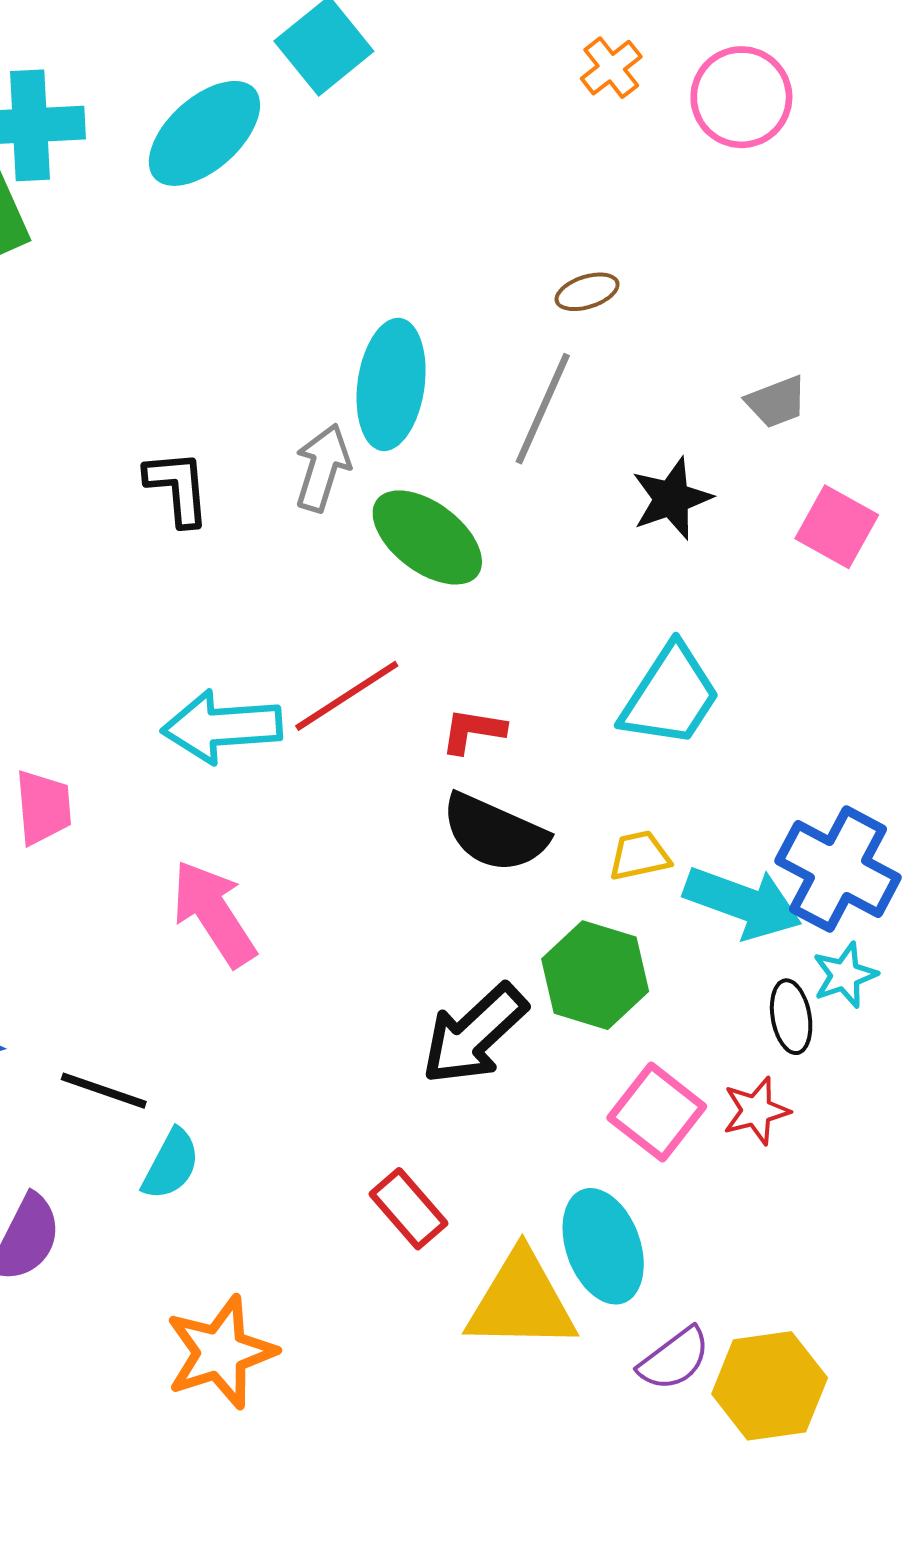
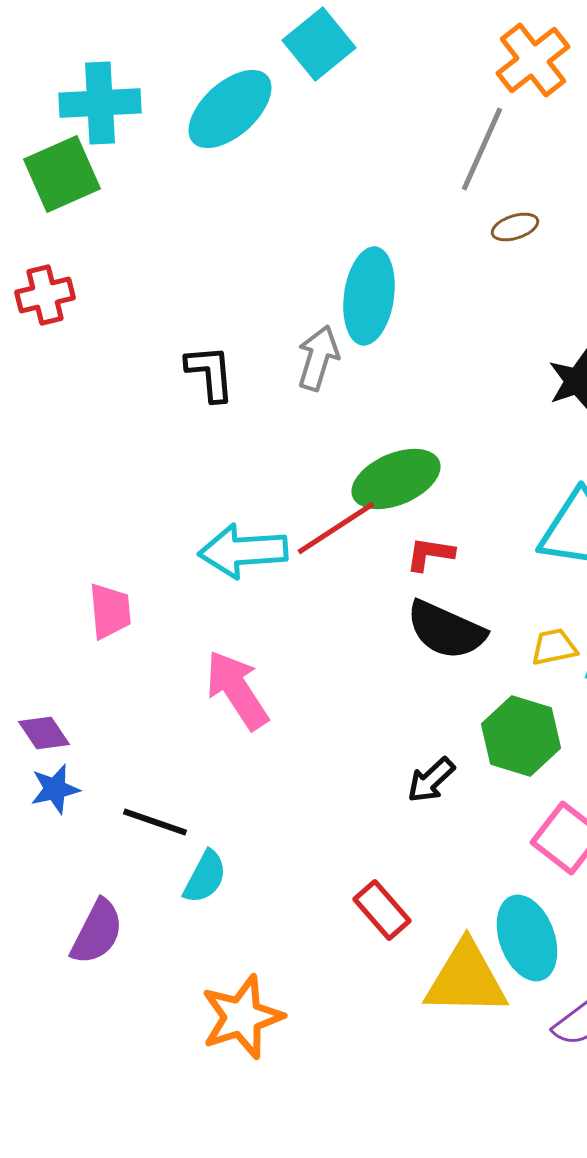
orange cross: (611, 68) -> (533, 60), size x1.6
gray line: (543, 409) -> (482, 149), moved
green ellipse: (427, 537) -> (396, 479), moved, turned -60
black arrow: (474, 1034) -> (431, 780), size x0.6

